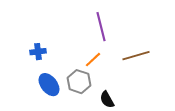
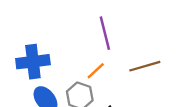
blue cross: (38, 52) -> (33, 62), size x1.8

